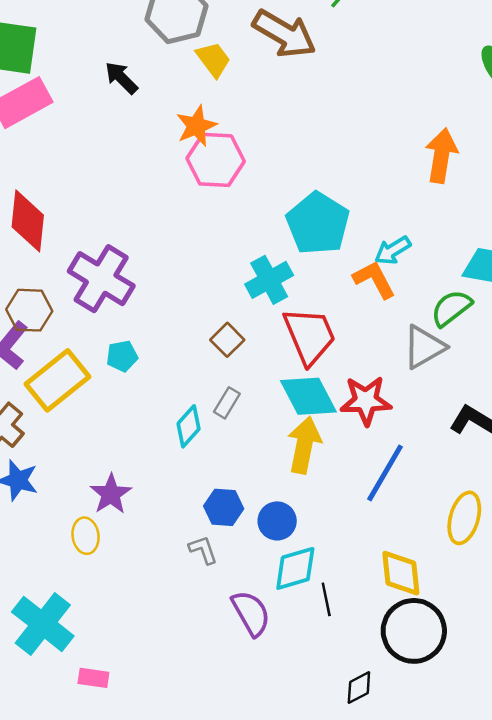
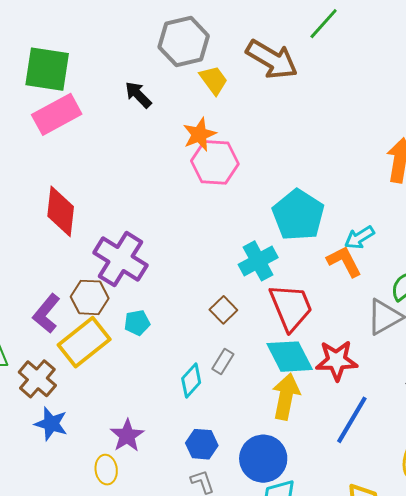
brown hexagon: (29, 310) -> (90, 297), moved
blue hexagon: (224, 507) -> (202, 444), moved
blue circle: (277, 521) -> (263, 459), size x1.5

